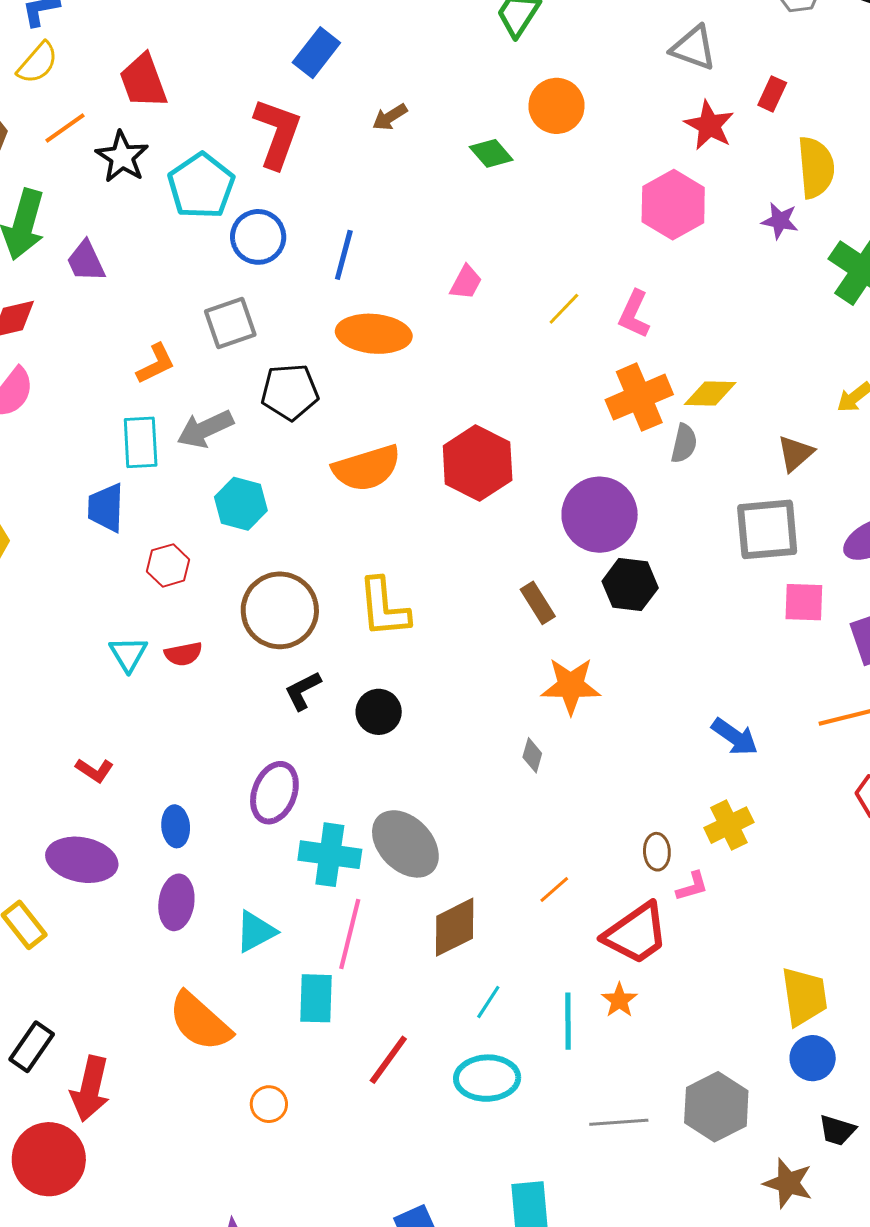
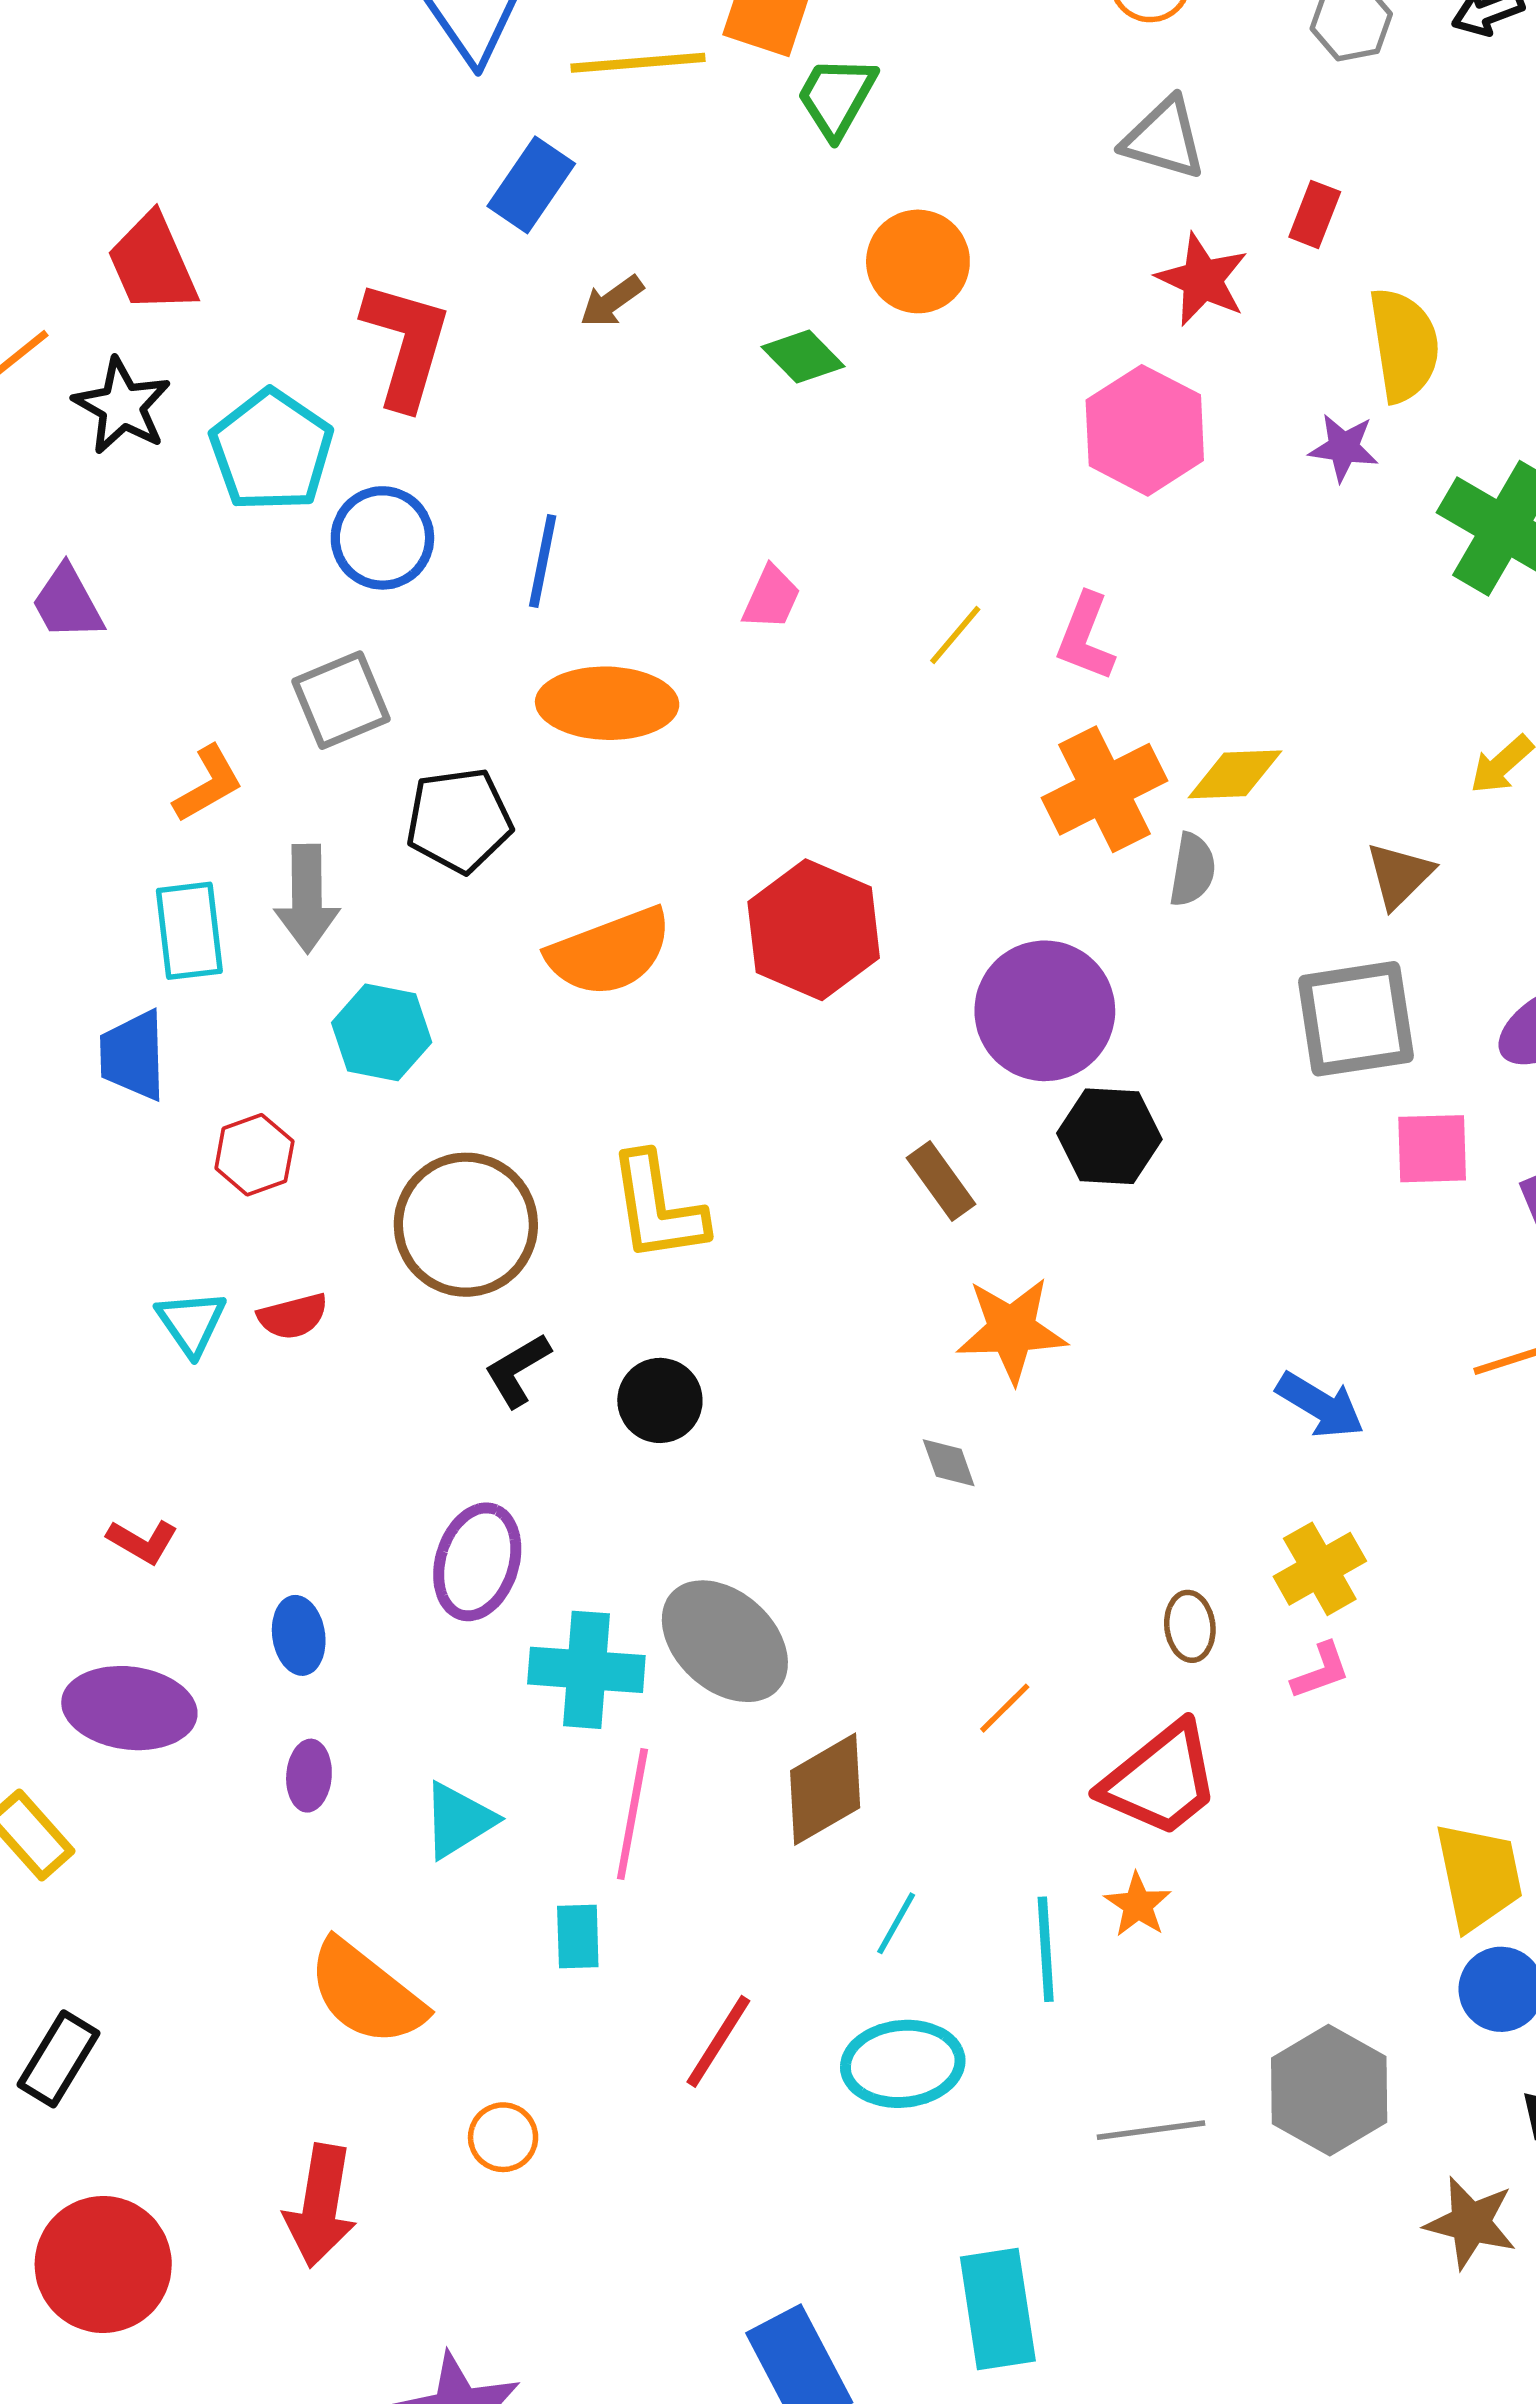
blue rectangle: (316, 53) -> (531, 185), moved
gray arrow: (205, 429) -> (307, 899), turned -62
gray diamond: (532, 755) -> (949, 1463), turned -32
pink L-shape: (692, 886) -> (1321, 1671), moved
purple ellipse: (176, 902) -> (309, 1776), size x0.7
cyan rectangle: (316, 998) -> (578, 1936), size x0.7
red arrow: (90, 1089) -> (320, 2206), moved

